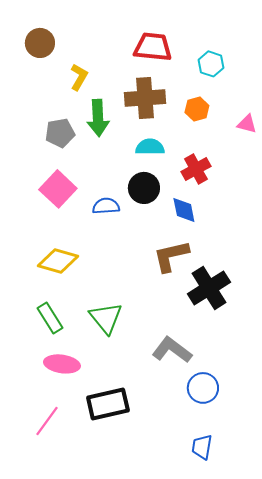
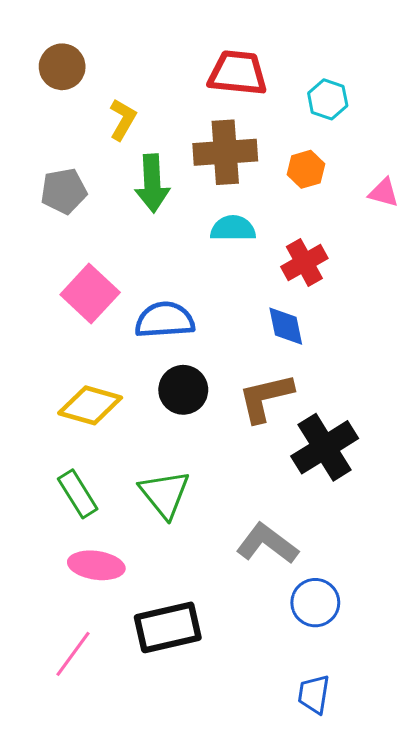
gray pentagon: (60, 133) -> (64, 191), moved
black circle: (144, 188) -> (183, 390), moved
blue semicircle: (106, 206) -> (165, 320), size x1.4

